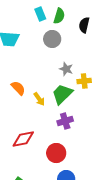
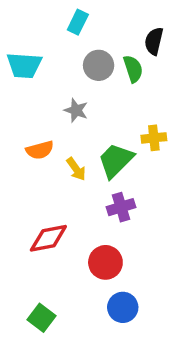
cyan rectangle: (40, 14) -> (78, 22), turned 48
green semicircle: (59, 16) -> (133, 69), moved, turned -35
gray star: (66, 69) -> (76, 110), moved
orange semicircle: (18, 88) -> (40, 150), turned 119

